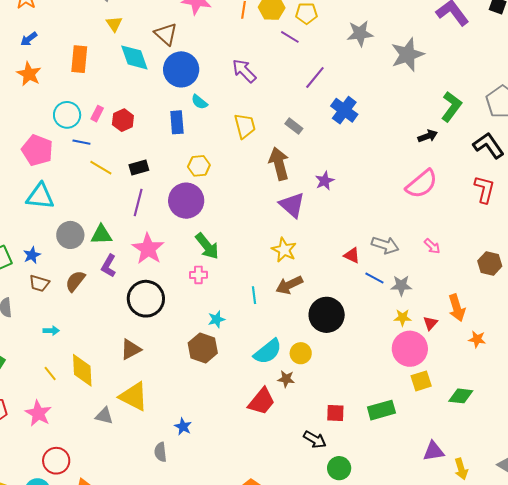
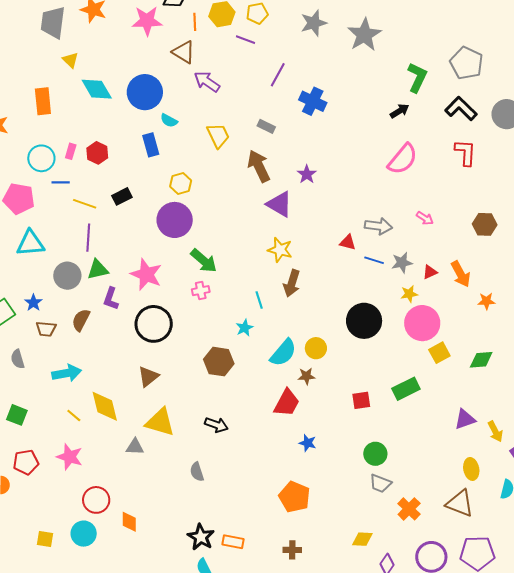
brown triangle: (166, 34) -> (184, 52), moved
purple line: (138, 203) -> (88, 238), moved
brown arrow: (289, 285) -> (292, 283), turned -36
black circle: (327, 315) -> (364, 321), moved
cyan star: (216, 319) -> (245, 328), moved
red triangle: (430, 323) -> (430, 272), moved, turned 35
cyan arrow: (51, 331) -> (67, 373), size x1.8
blue star: (183, 427) -> (308, 443), moved
black arrow: (315, 440) -> (216, 425), moved

